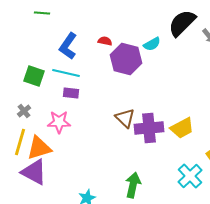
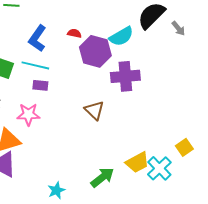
cyan semicircle: (152, 44) -> (121, 36), size x1.4
purple cross: (149, 128) -> (125, 76), moved
yellow trapezoid: (182, 128) -> (137, 162), moved
green arrow: (133, 185) -> (102, 177), turned 40

